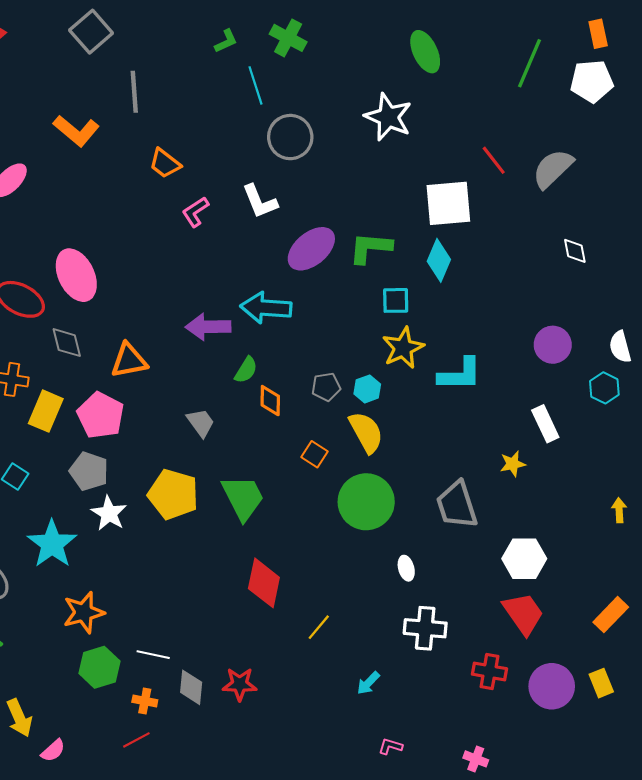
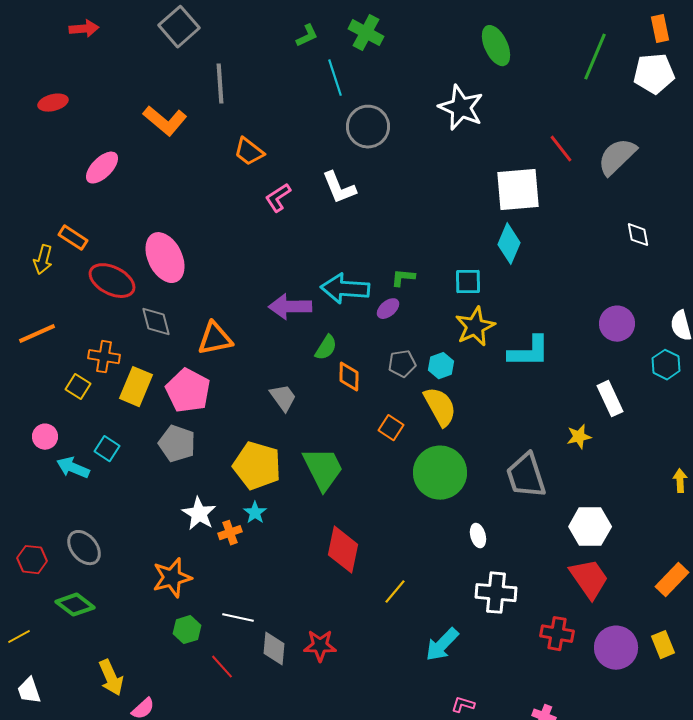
green L-shape: (370, 248) -> (403, 278), moved, size x0.6
purple ellipse: (311, 249) -> (388, 309), moved, size x0.5
white star: (109, 513) -> (199, 514), moved
cyan star: (52, 544) -> (255, 513), moved, size x0.5
green hexagon: (99, 667) -> (187, 630), size x0.7
cyan arrow: (368, 683) -> (442, 645), size x1.5
orange cross: (145, 701) -> (230, 533), moved, turned -30
red line: (136, 740) -> (222, 667), moved, turned 76

